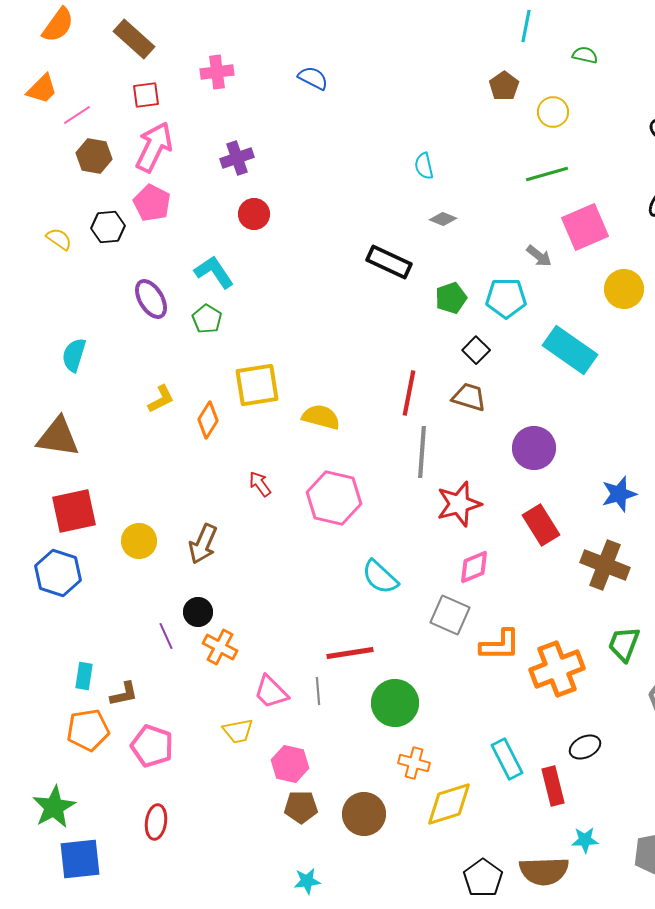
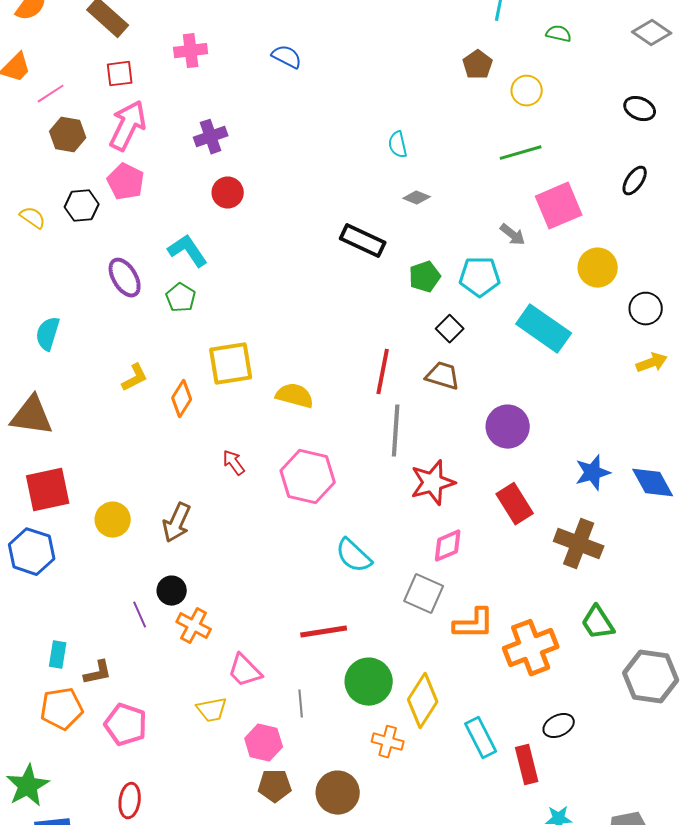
green trapezoid: (624, 644) -> (598, 623), turned -54
gray line: (318, 691) -> (301, 704), moved
yellow diamond: (449, 804) -> (423, 701), moved, turned -40

